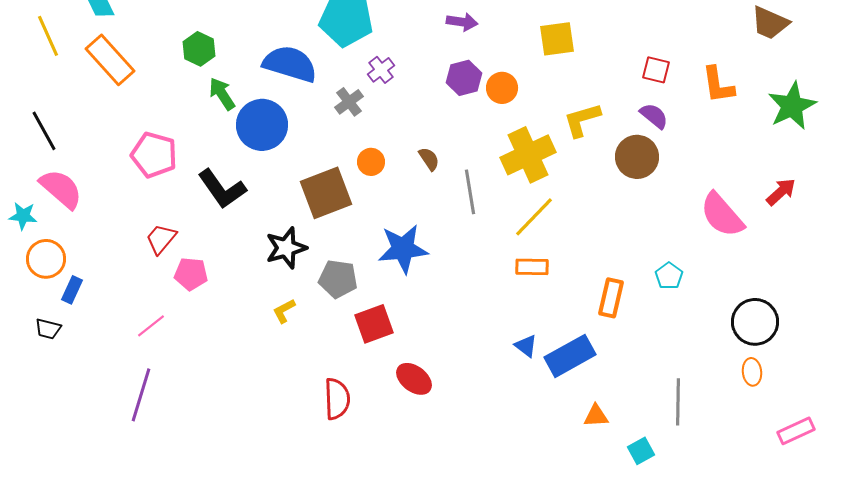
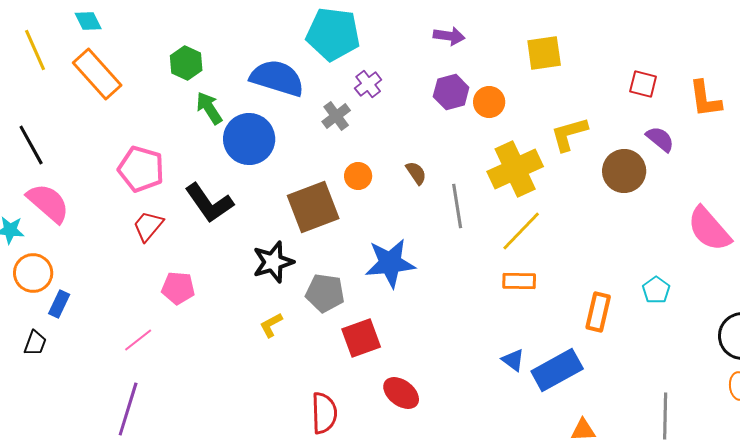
purple semicircle: (654, 116) -> (660, 139), moved
red trapezoid: (161, 239) -> (148, 226), moved
black trapezoid: (48, 329) -> (35, 343), turned -84

